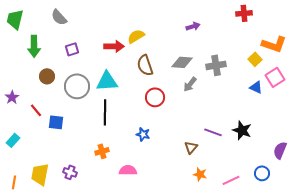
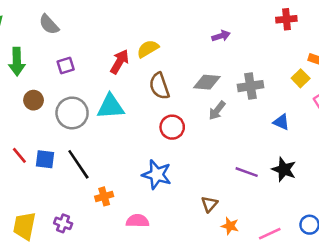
red arrow: (114, 46) -> (120, 62), turned -60
blue triangle: (256, 87) -> (281, 122), moved
red line: (36, 110) -> (19, 155), moved
black line: (105, 112) -> (78, 164), moved, turned -35
blue star: (143, 134) -> (157, 175), size x1.6
brown triangle: (191, 147) -> (209, 204), moved

